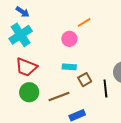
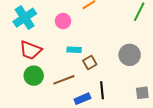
pink circle: (69, 39) -> (63, 21), moved
black line: (105, 88) -> (102, 90), moved

